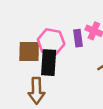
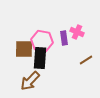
brown arrow: (36, 91) -> (30, 81), turned 45

